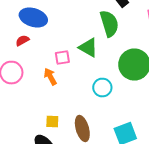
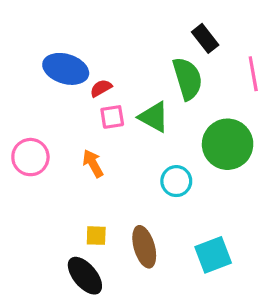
red semicircle: (22, 40) -> (101, 88), moved
pink square: (62, 58) -> (112, 117), moved

